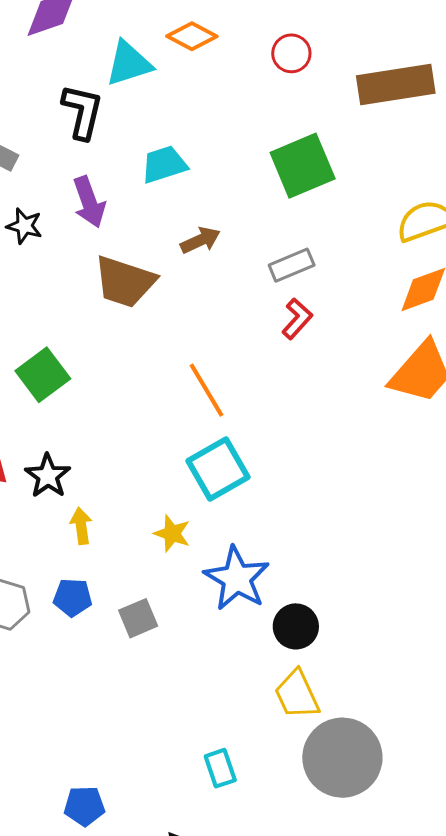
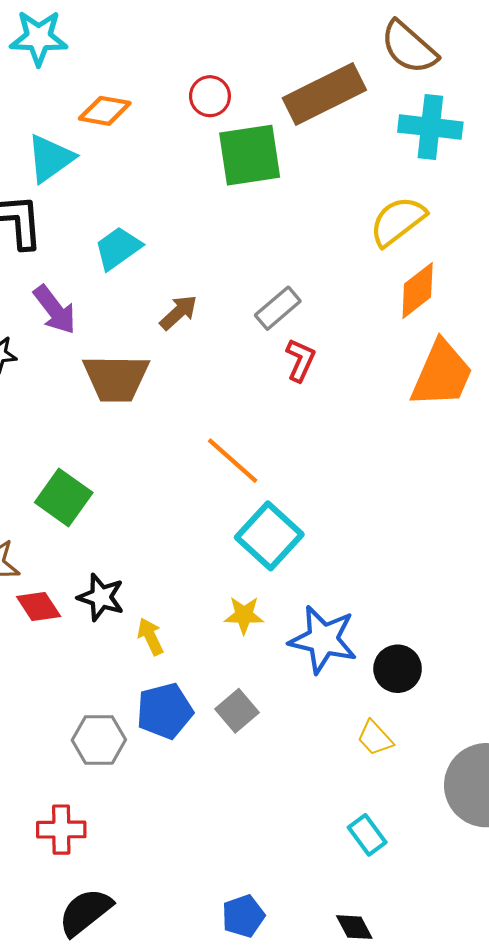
green square: (303, 166) -> (250, 155), moved, turned 32
blue pentagon: (73, 597) -> (165, 711), size x1.4
yellow trapezoid: (297, 695) -> (375, 738), moved, size x0.7

